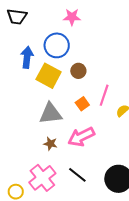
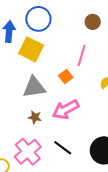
brown circle: (78, 71) -> (93, 22), moved
pink line: (104, 95) -> (82, 56), moved

